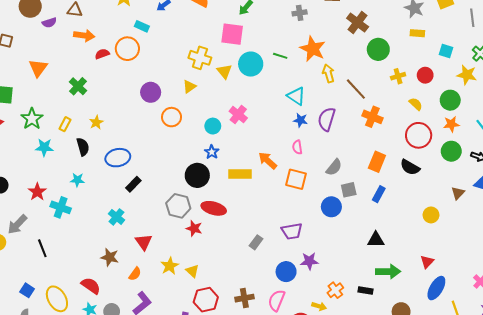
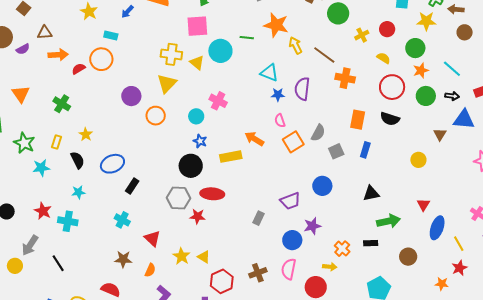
yellow triangle: (189, 87) -> (167, 83), size x1.5
orange square: (296, 179) -> (293, 142), moved, turned -35
blue circle: (331, 207) -> (322, 186), moved

